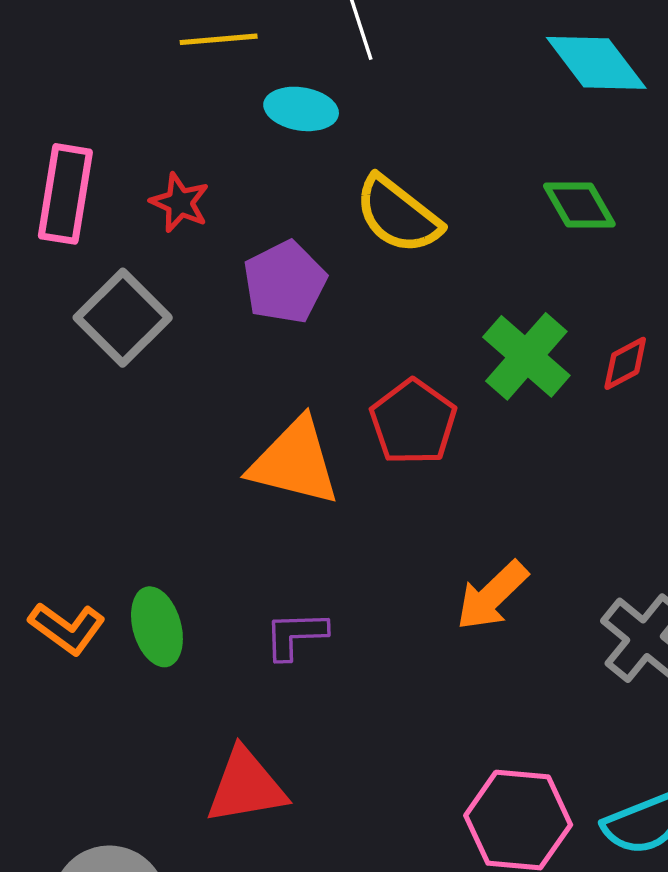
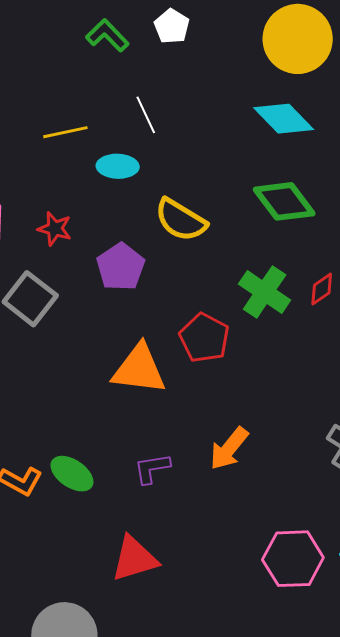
green diamond: (579, 205) -> (284, 201), size x1.4
orange arrow: (492, 596) -> (229, 448), moved
green ellipse: (157, 627) -> (72, 474), turned -33

